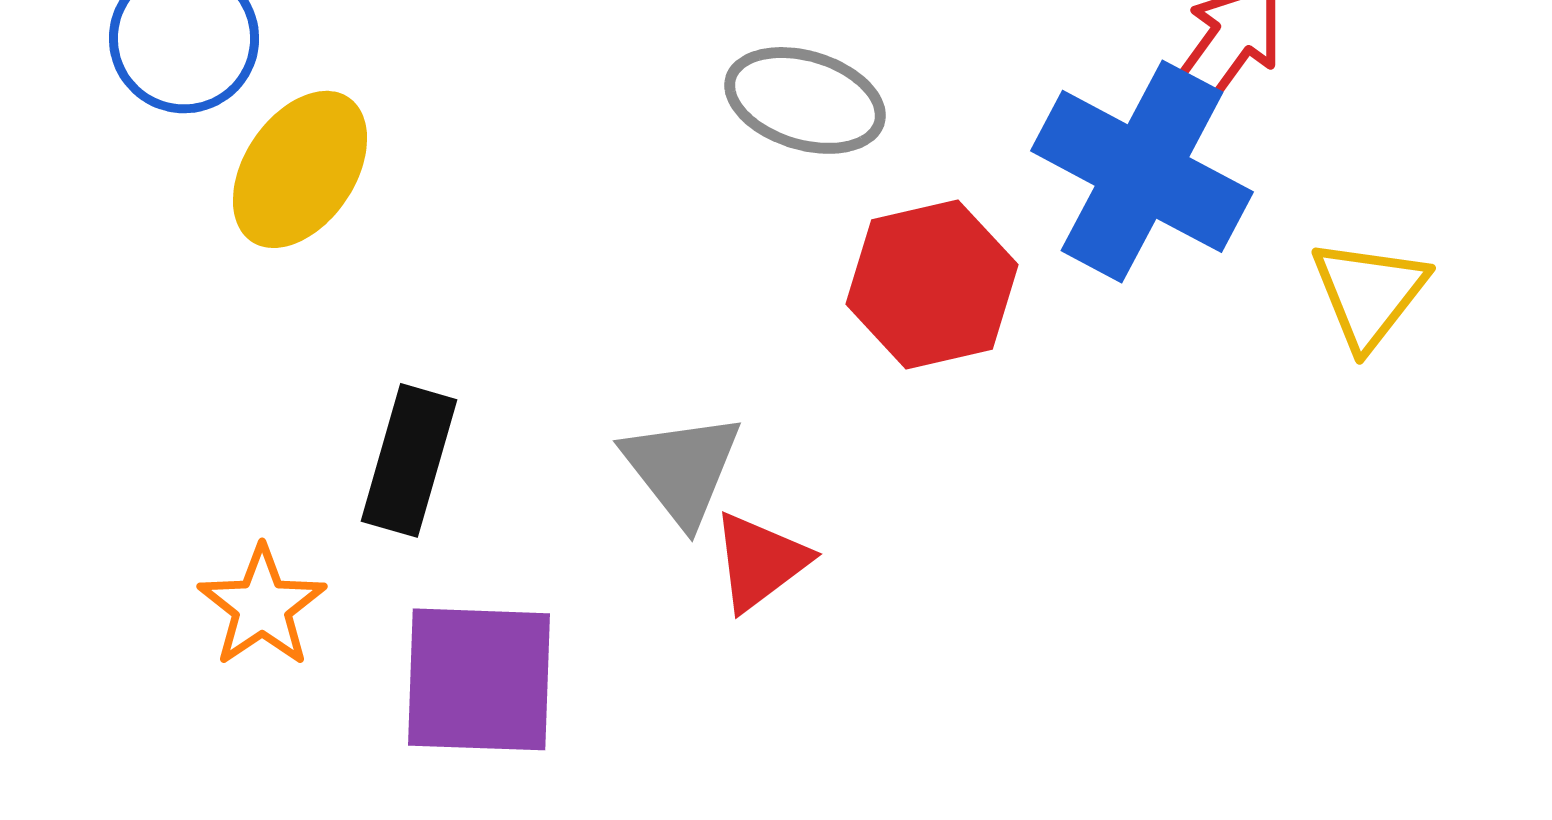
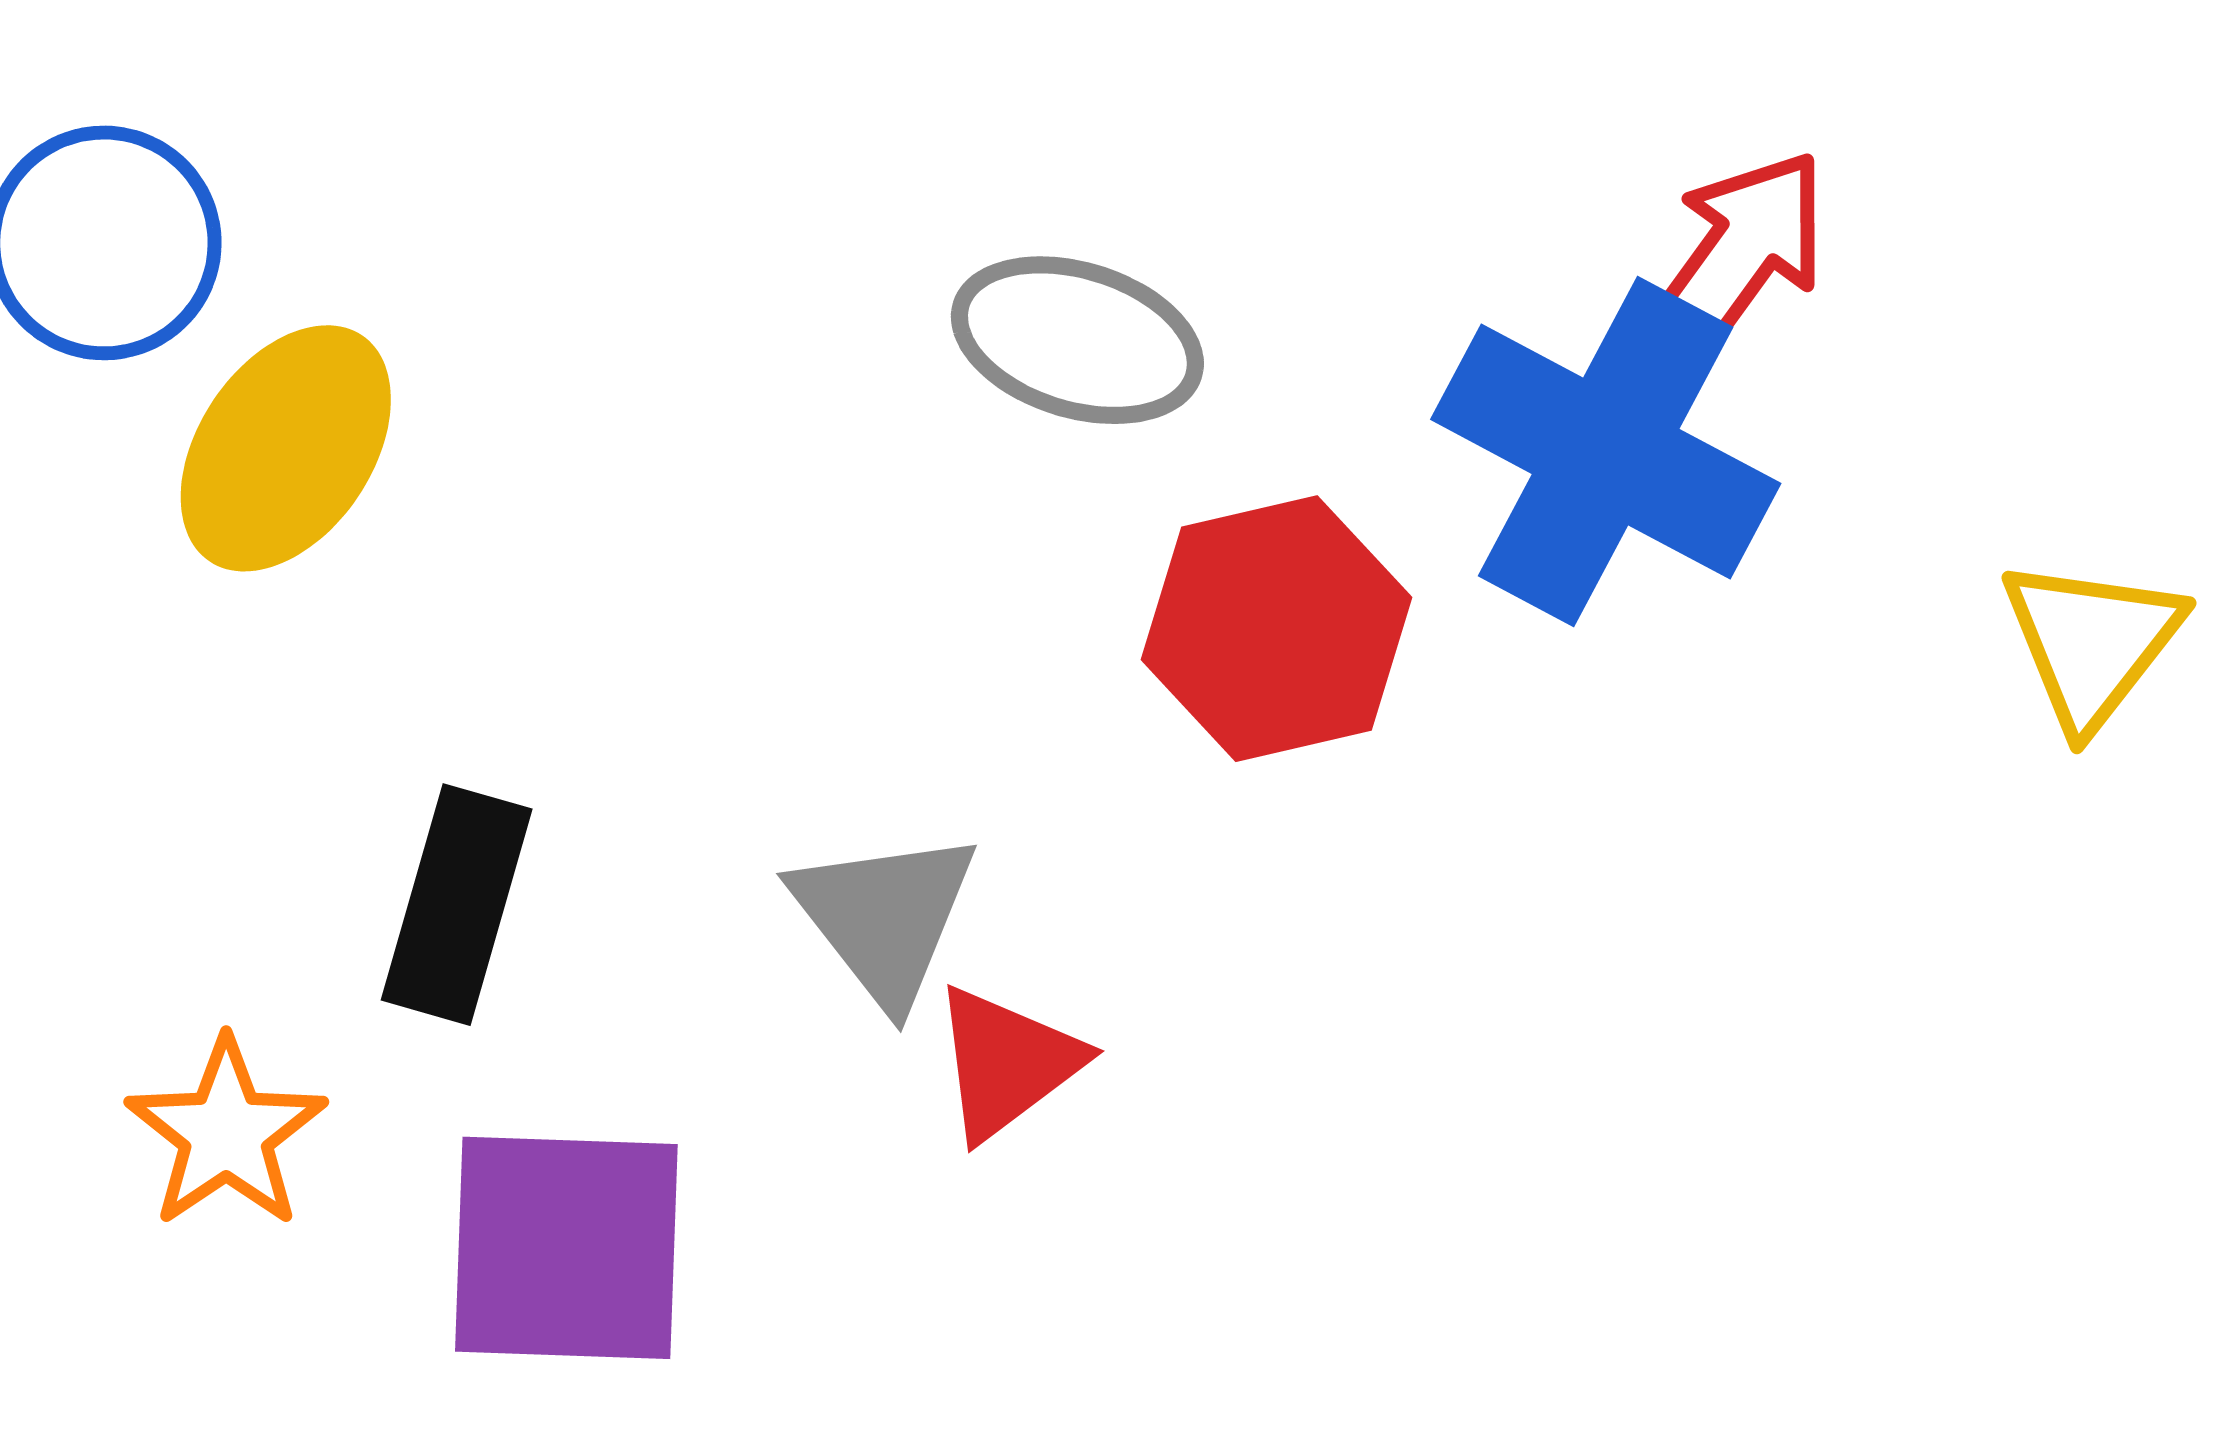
yellow triangle: (1369, 293) -> (2092, 643), moved

